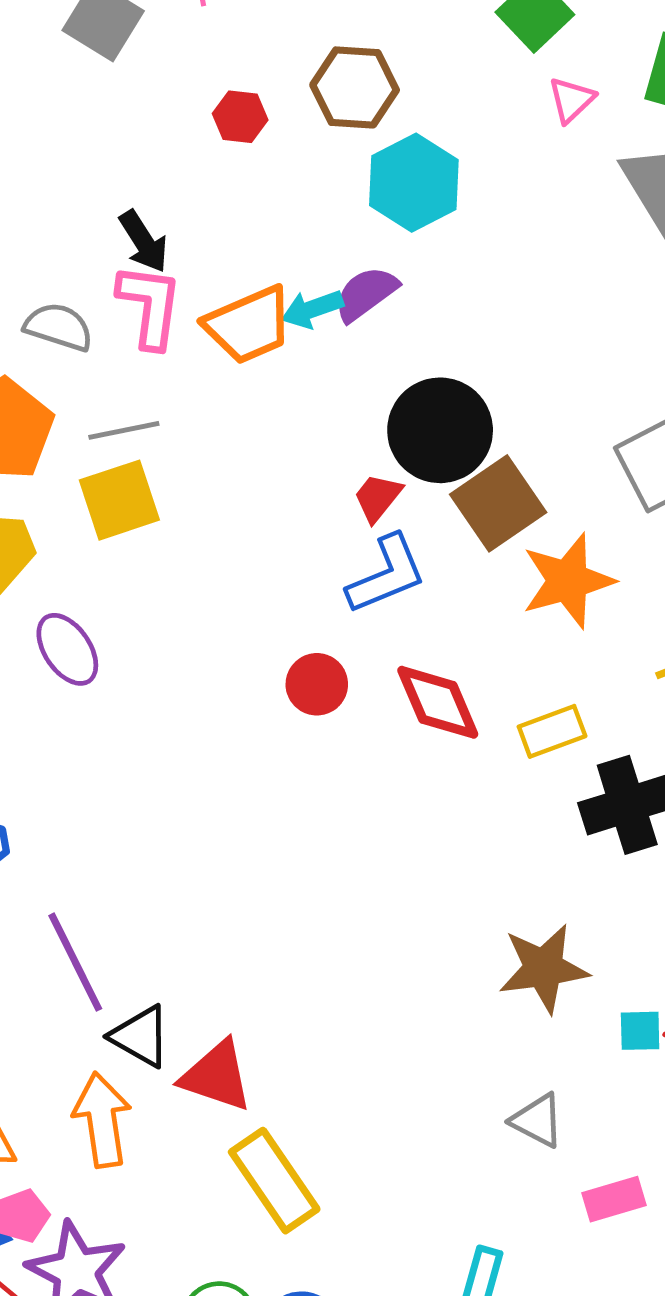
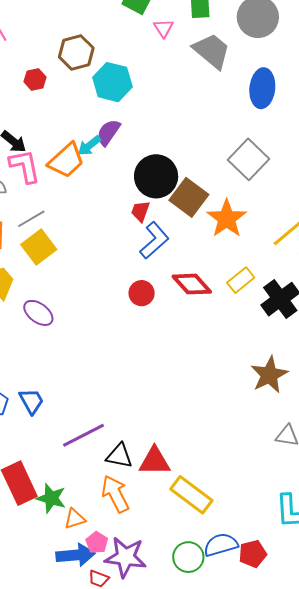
purple line: (75, 962) -> (83, 435), turned -72

